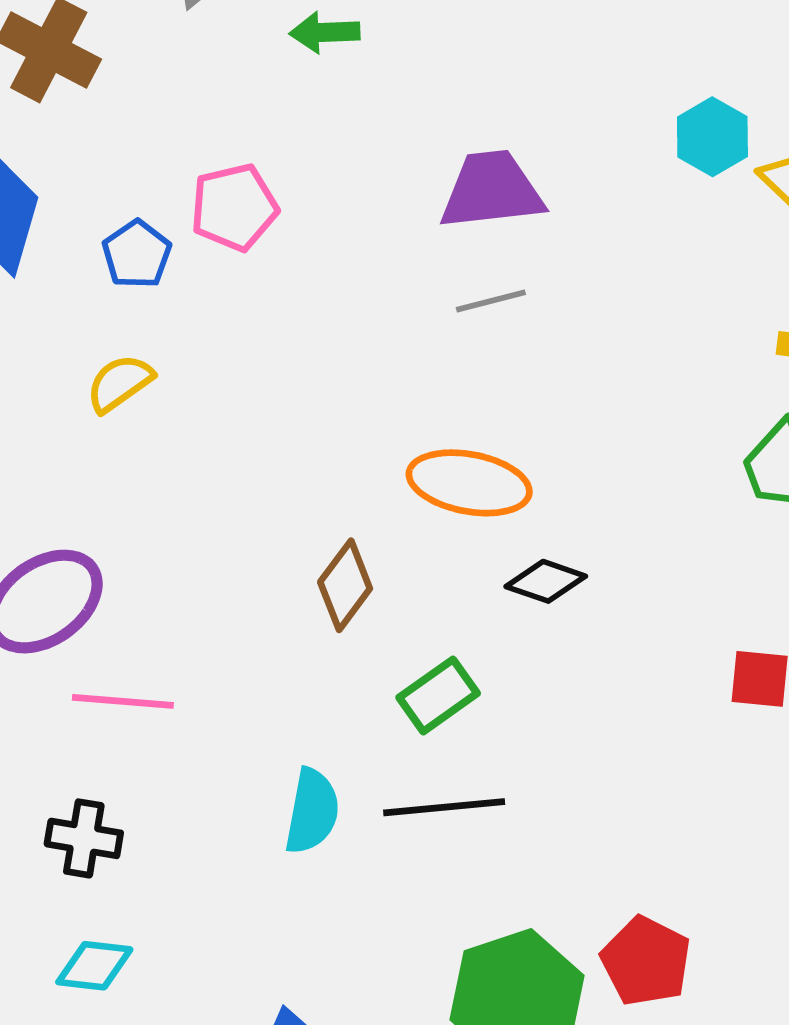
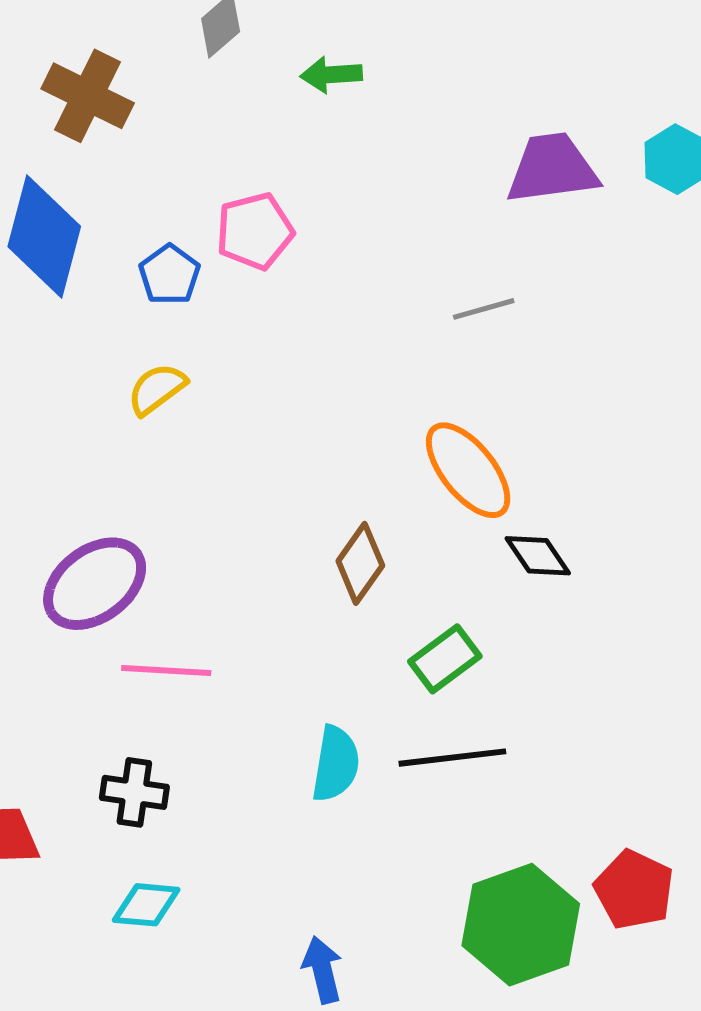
purple trapezoid: (492, 190) -> (552, 168), moved
orange ellipse: (469, 483) -> (468, 470), turned 42
black diamond: (546, 581) -> (538, 556), turned 38

